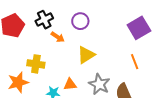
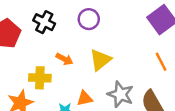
black cross: (44, 20) -> (44, 22), turned -30
orange arrow: (58, 37) -> (64, 59), moved

